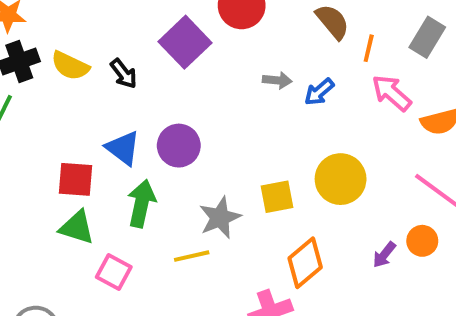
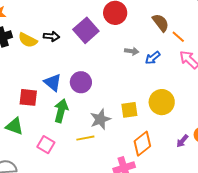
orange line: (369, 48) -> (178, 37), turned -64
black arrow: (124, 74) -> (51, 36), moved, turned -49
green triangle: (77, 227) -> (15, 126), moved

